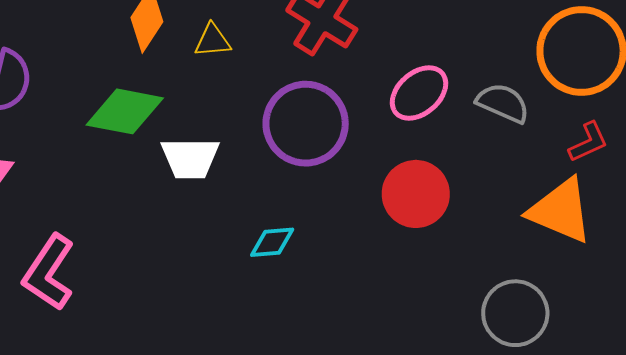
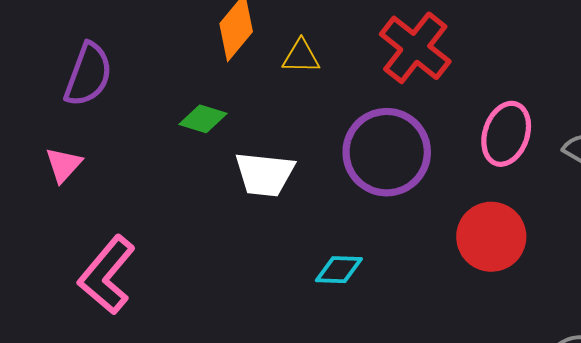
pink ellipse: (419, 93) -> (506, 134), turned -36
green diamond: (125, 111) -> (203, 119), size x0.6

